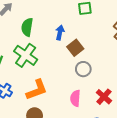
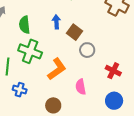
orange L-shape: (37, 90) -> (57, 69), moved
pink semicircle: (75, 98) -> (81, 87), moved

